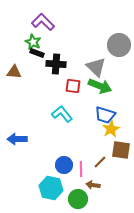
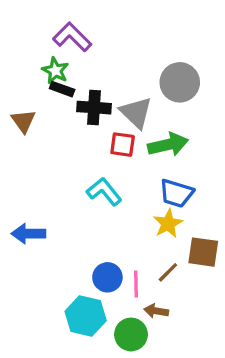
gray circle: (119, 45) -> (180, 82), moved
gray triangle: (96, 67) -> (136, 113), moved
brown triangle: (14, 72) -> (23, 121), turned 49
green arrow: (100, 86) -> (168, 145), turned -35
yellow star: (111, 129) -> (168, 224), moved

